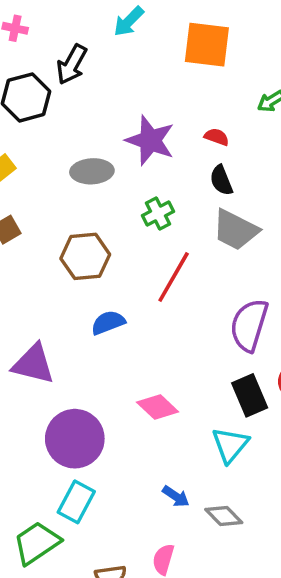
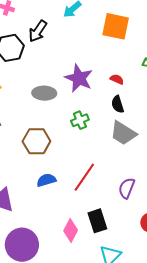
red line: (174, 277) -> (84, 177), moved
purple semicircle: (249, 325) -> (127, 188), size x0.7
black rectangle: (250, 395) -> (97, 221), moved
pink diamond: (158, 407) -> (71, 231), turned 70

